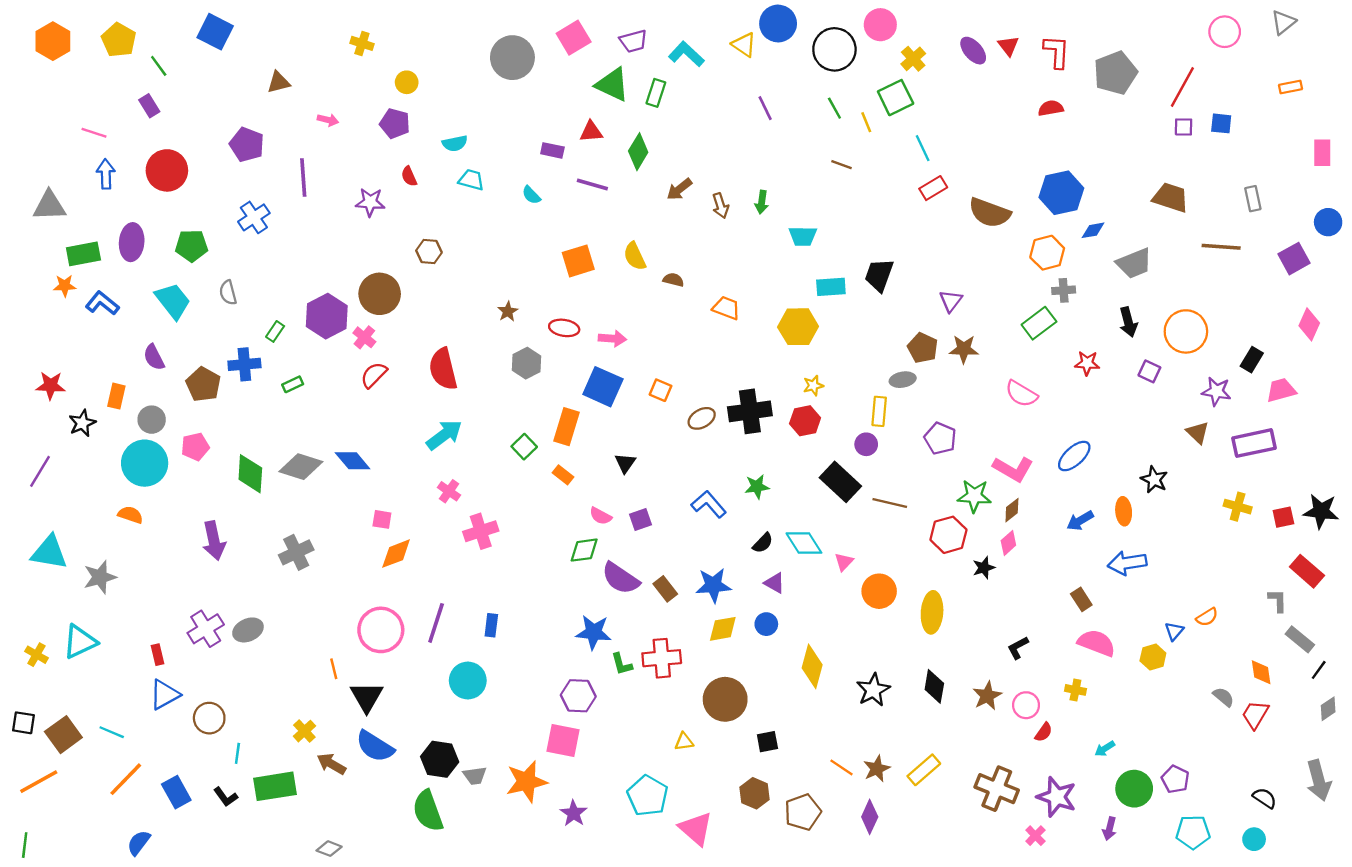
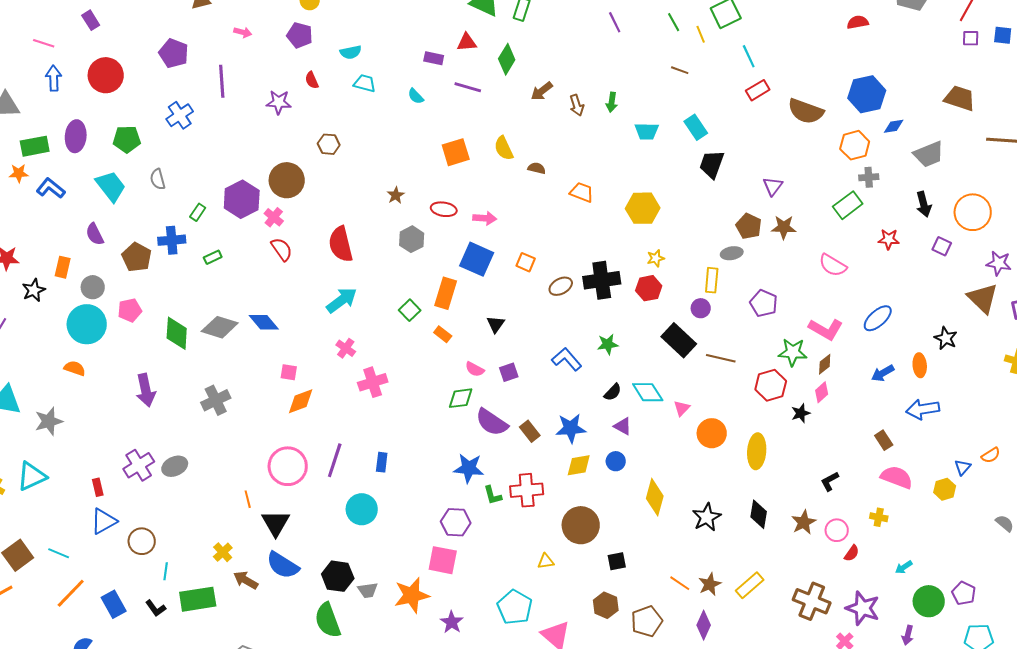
cyan rectangle: (831, 287) -> (696, 127), moved, turned 60
red semicircle: (374, 375) -> (282, 249), turned 100
brown triangle: (1198, 433) -> (983, 298), size x1.6

